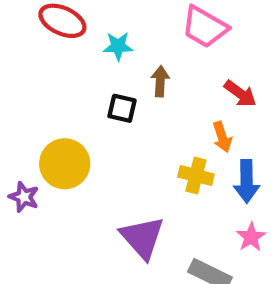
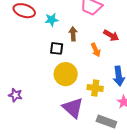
orange arrow: (222, 137) -> (96, 50), moved
yellow circle: (65, 164) -> (66, 74), moved
yellow cross: (196, 176) -> (95, 88), moved

